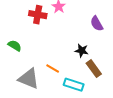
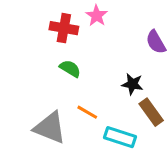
green semicircle: (15, 46) -> (70, 69), moved

